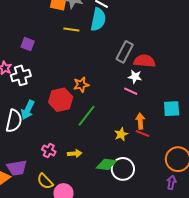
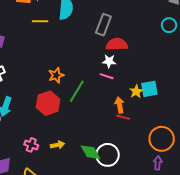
gray rectangle: (125, 52) -> (103, 25), moved
red hexagon: (61, 100) -> (48, 103), moved
green line: (86, 116) -> (77, 91), moved
yellow star: (121, 134) -> (136, 91), moved
green diamond: (106, 164) -> (90, 152), turned 60

